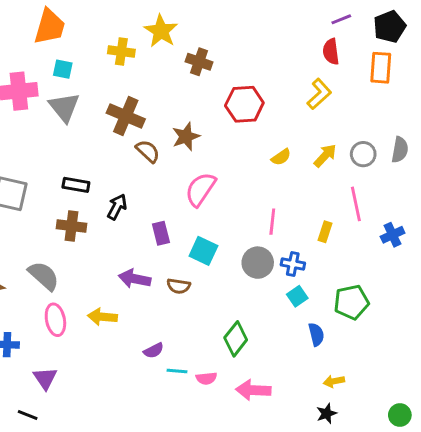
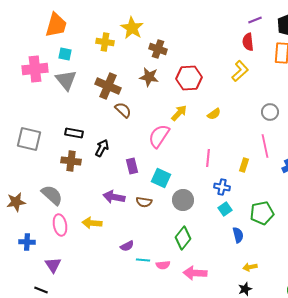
brown star: (186, 137) -> (149, 77), moved, turned 30
yellow arrow: (325, 156) -> (179, 113), moved
gray circle: (258, 263) -> (183, 200), moved

